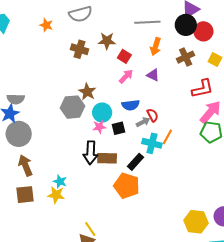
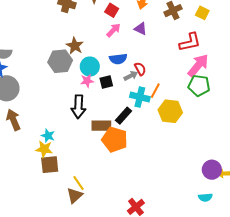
brown rectangle: (107, 158) -> (101, 126), moved
brown square: (25, 195) -> (50, 165), moved
yellow hexagon: (196, 222) -> (170, 111), moved

